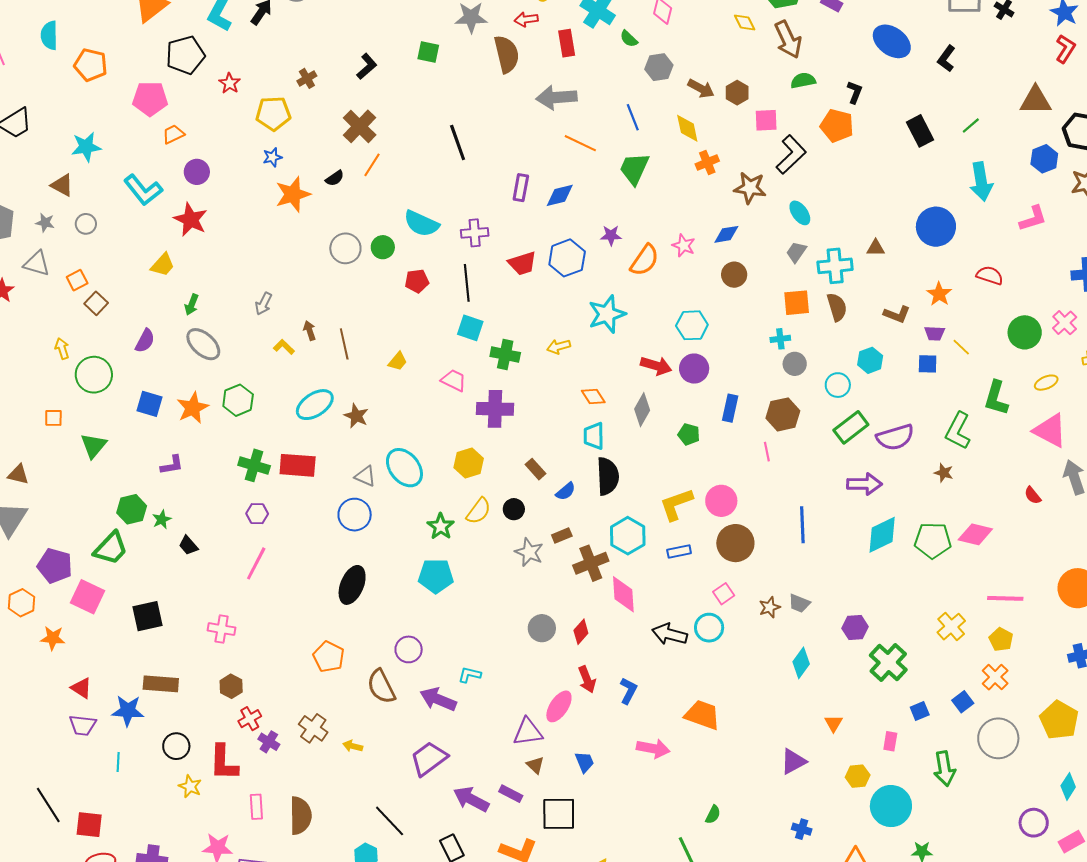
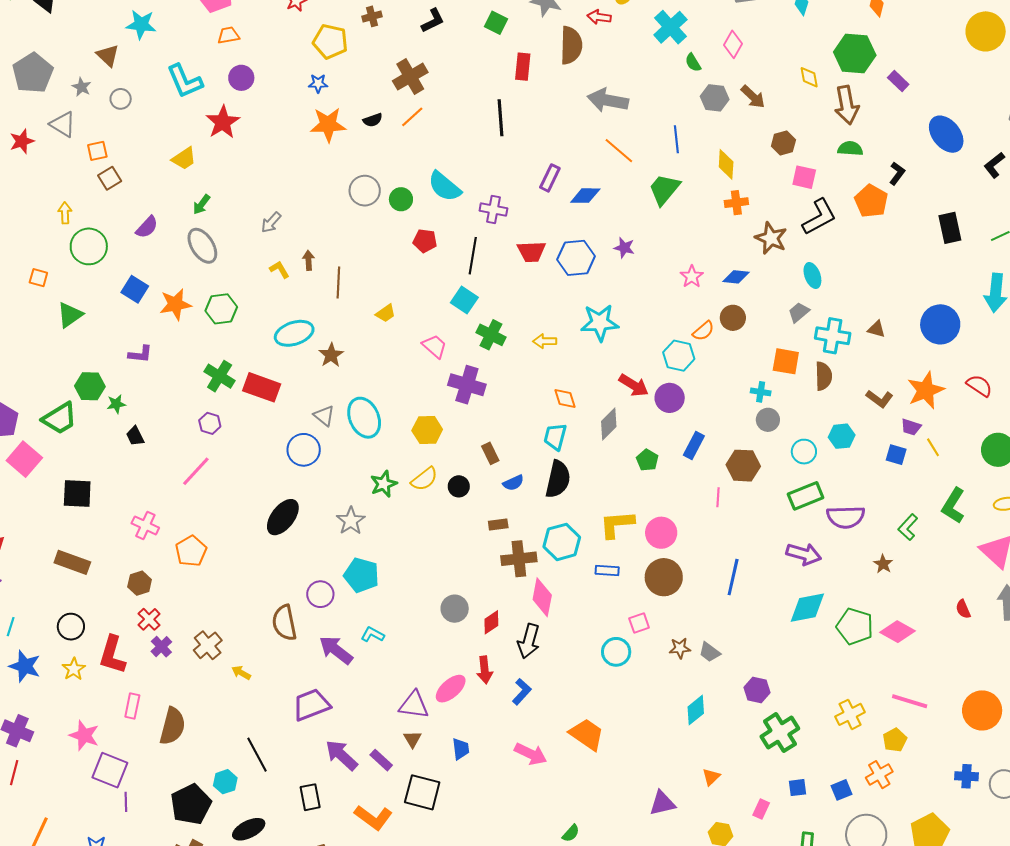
red rectangle: (567, 43) -> (523, 67), moved
brown arrow: (701, 89) -> (753, 97), moved
orange semicircle: (645, 260) -> (703, 331), moved, size x0.7
orange star: (939, 294) -> (926, 390), size x1.5
green L-shape: (958, 431) -> (908, 527), size x0.7
gray star: (529, 552) -> (351, 521), moved
cyan pentagon: (436, 576) -> (361, 575), moved
black arrow: (670, 634) -> (529, 641), moved, turned -104
orange pentagon: (329, 657) -> (191, 551), moved
blue star: (128, 711) -> (25, 666), moved
red cross: (250, 719) -> (149, 619), turned -30

